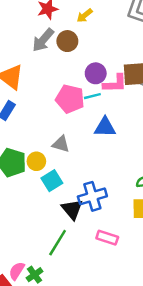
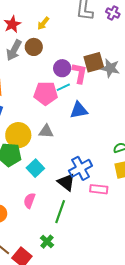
pink L-shape: (115, 83) -> (79, 73), turned -65
yellow circle: (36, 161) -> (18, 135), moved, size x1.6
cyan square: (52, 181) -> (35, 168), moved
pink rectangle: (107, 238) -> (99, 189), moved
pink semicircle: (17, 271) -> (29, 201), moved

